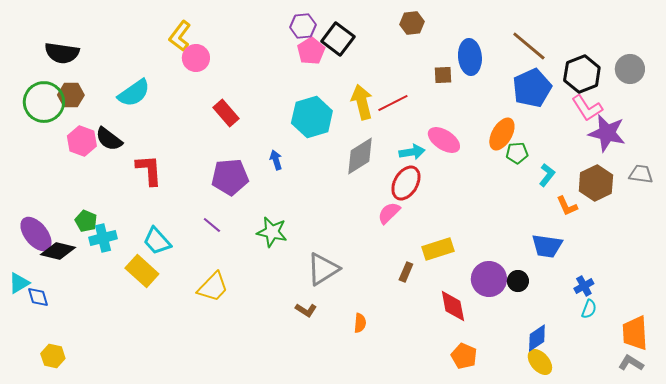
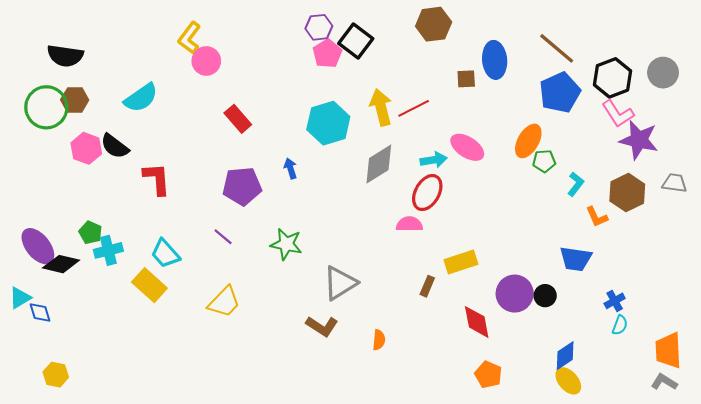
brown hexagon: (412, 23) -> (434, 24), size x1.4
pink semicircle: (389, 213) -> (409, 224), turned 45
brown L-shape: (306, 310) -> (322, 326), size x1.4

